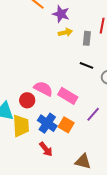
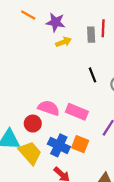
gray rectangle: (87, 38) -> (91, 35), moved
black line: (87, 65) -> (93, 75), turned 56
yellow trapezoid: (21, 126) -> (30, 153), turned -30

